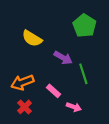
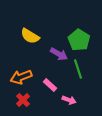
green pentagon: (84, 26) -> (79, 40), moved

